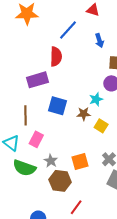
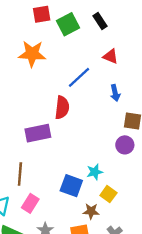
cyan star: (96, 99) -> (95, 172), moved
blue square: (58, 106) -> (71, 186), moved
brown star: (84, 114) -> (91, 211), moved

